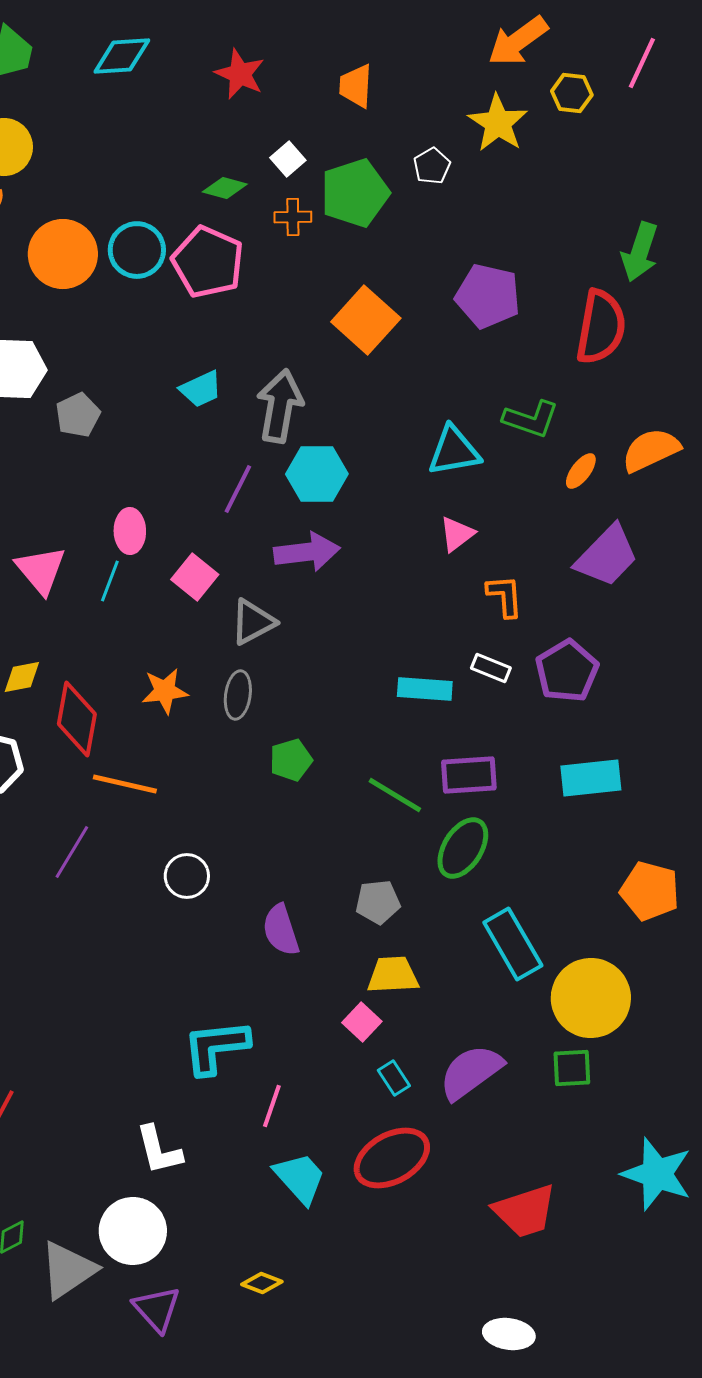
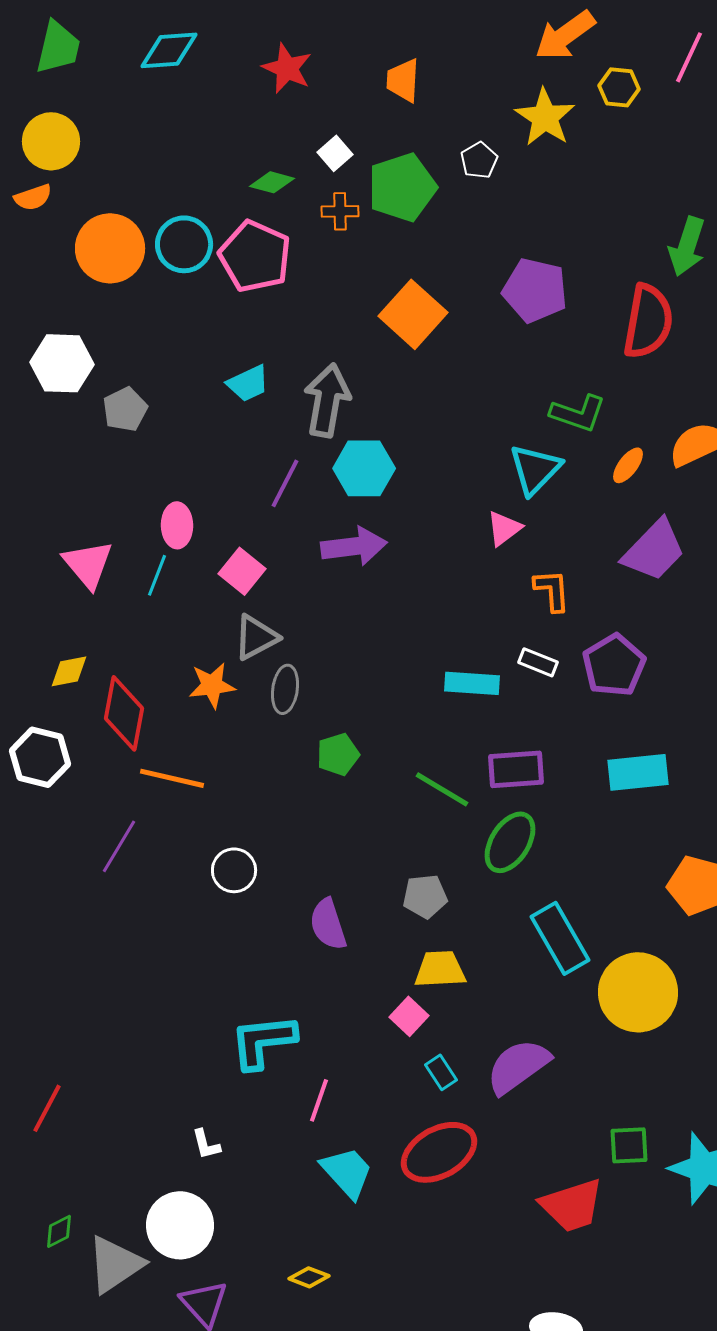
cyan triangle: (454, 451) -> (535, 469), moved, turned -36
gray triangle: (253, 622) -> (256, 637), moved
green square: (572, 1068) -> (629, 1145), moved
white L-shape: (159, 1150) -> (206, 1144), size x0.6

